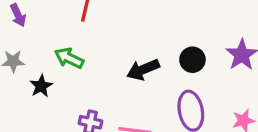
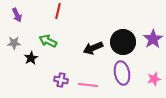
black circle: (192, 60) -> (123, 42), size x1.6

